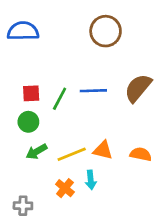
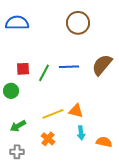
green circle: (28, 122) -> (11, 91), moved
green arrow: (37, 152) -> (18, 126), moved
orange semicircle: (141, 154) -> (104, 142), moved
cyan arrow: (91, 180) -> (81, 133), moved

